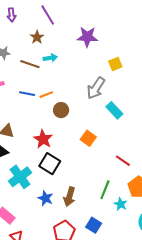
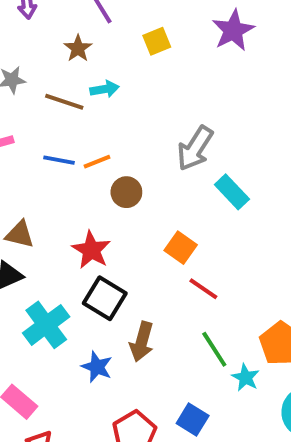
purple star: (87, 37) -> (233, 30), moved, turned -30
yellow square: (115, 64) -> (157, 41), moved
red line: (123, 161) -> (203, 289), moved
green line: (105, 190) -> (214, 349), turned -54
brown arrow: (69, 197) -> (142, 342), moved

